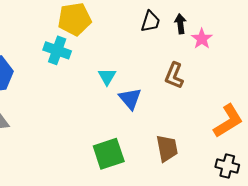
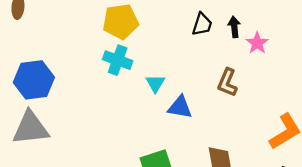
cyan cross: (57, 50) -> (118, 60), moved
blue triangle: (130, 99) -> (180, 107), turned -40

